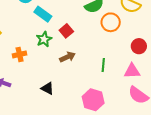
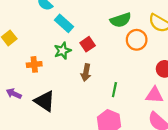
brown arrow: (67, 57) -> (86, 73), turned 119
green line: (103, 65) -> (114, 90), moved
black triangle: (47, 88) -> (45, 101), moved, size x1.5

